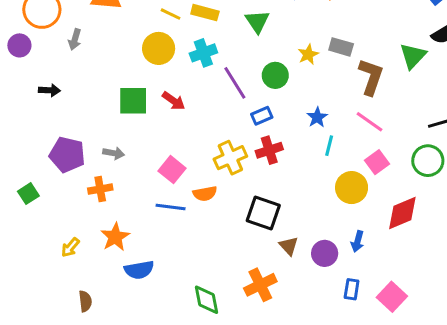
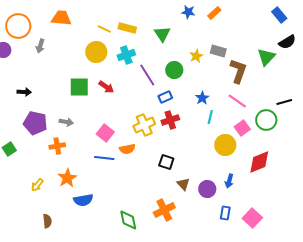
black arrow: (49, 90) -> (24, 92), moved
green circle: (428, 161) -> (266, 120), moved
black square: (263, 213) -> (166, 162), size x0.7

